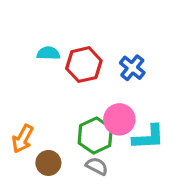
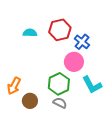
red hexagon: (84, 65) -> (60, 30), moved
pink circle: (119, 119) -> (74, 62), moved
cyan L-shape: (148, 137) -> (92, 85), turned 65

